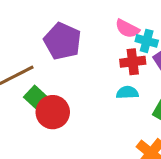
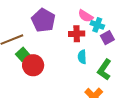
red cross: (133, 62) -> (77, 34), moved
cyan semicircle: (127, 93) -> (82, 57), turned -96

